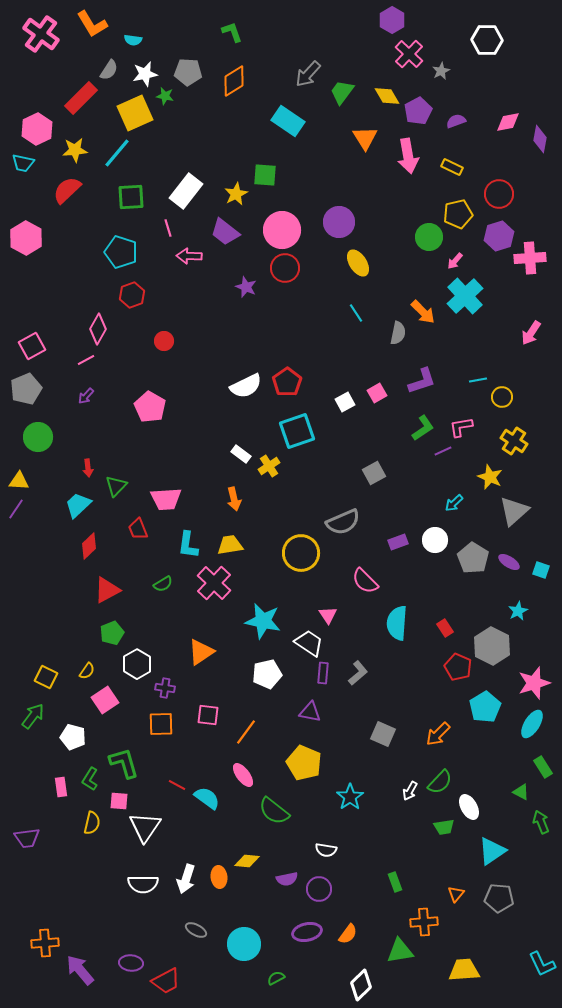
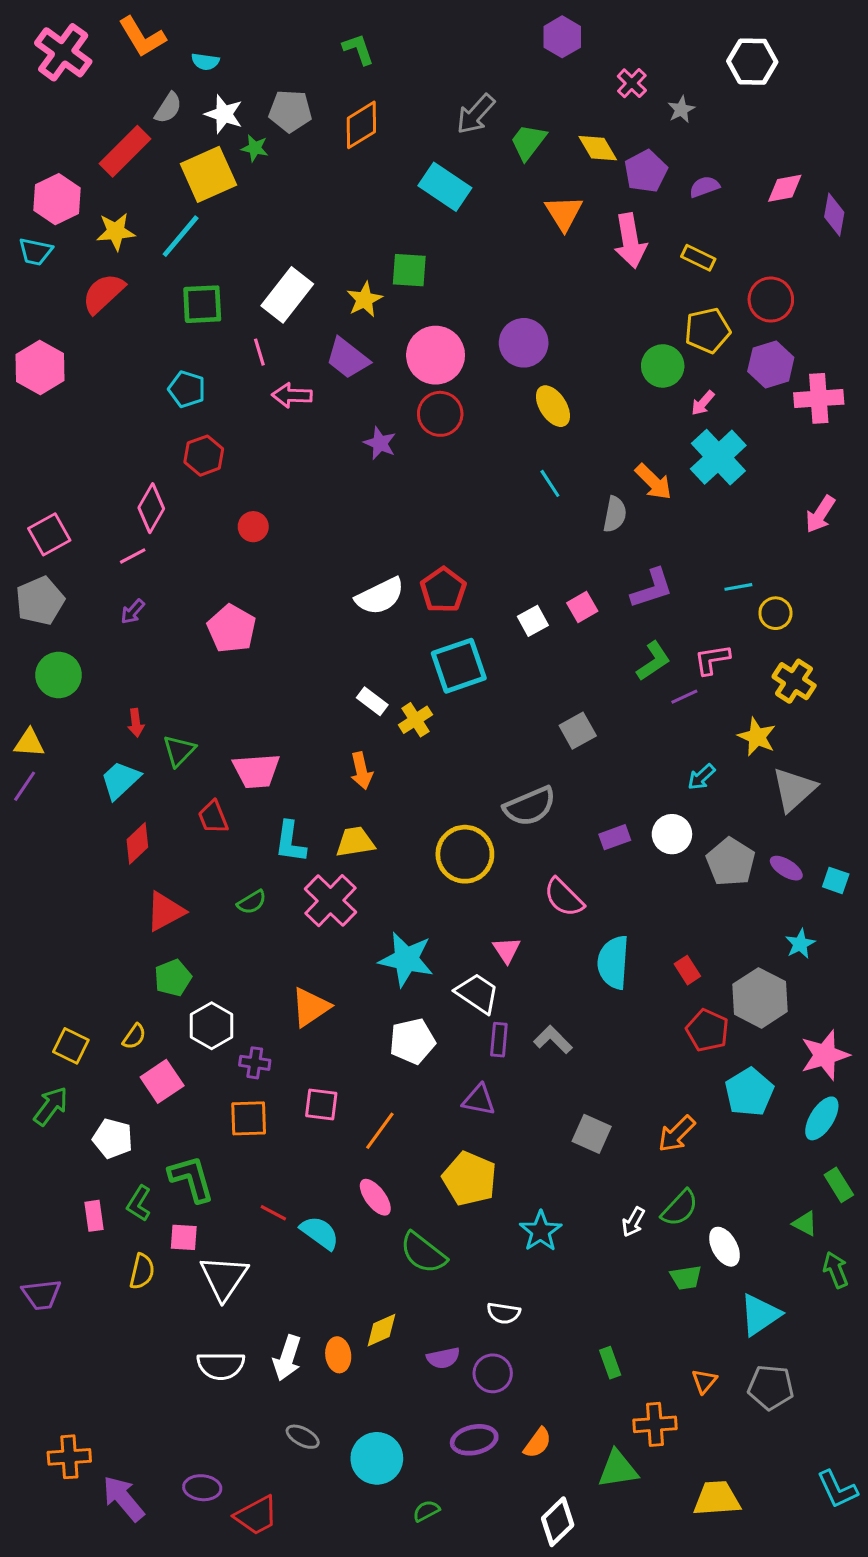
purple hexagon: (392, 20) -> (562, 37), moved
pink cross: (409, 54) -> (632, 83), size x0.7
white star: (145, 74) -> (224, 114), turned 30
cyan pentagon: (121, 252) -> (187, 389), size x0.7
gray L-shape: (358, 673) -> (553, 1040), turned -95
yellow diamond: (247, 861) -> (381, 1330), turned -30

